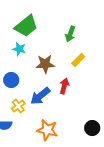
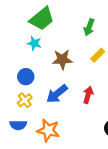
red arrow: (64, 86) -> (88, 95), moved
yellow cross: (18, 106) -> (25, 100), moved
orange star: (47, 130) -> (48, 130), moved

